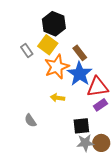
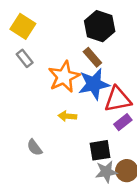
black hexagon: (54, 24) -> (100, 26), moved
yellow square: (48, 45) -> (23, 26), moved
blue star: (80, 74) -> (94, 84), turned 30

